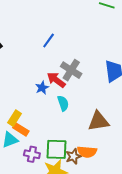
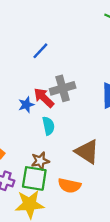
gray cross: (71, 70) -> (63, 88), turned 35
brown triangle: (98, 121) -> (87, 152), turned 35
brown star: (73, 156) -> (40, 161), moved

